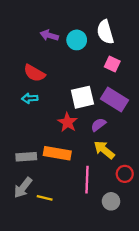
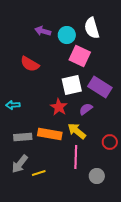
pink square: (112, 64) -> (80, 56), moved, size x1.5
cyan arrow: (30, 98) -> (13, 105), moved
yellow arrow: (104, 150) -> (77, 131), moved
red circle: (125, 174) -> (110, 142), moved
yellow line: (45, 198) -> (39, 173), turned -32

